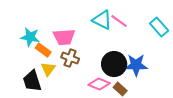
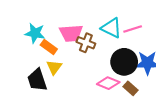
cyan triangle: (102, 20) -> (111, 28), moved
pink line: (119, 21) -> (133, 29), moved, turned -54
brown cross: (70, 58) -> (86, 43), moved

